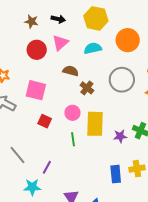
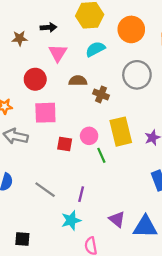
red circle: (37, 50) -> (35, 79), moved
pink circle: (73, 113) -> (89, 136), moved

